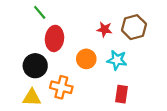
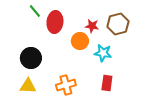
red ellipse: (54, 38) -> (55, 22), moved
orange circle: (86, 59) -> (80, 41), moved
orange cross: (61, 87) -> (66, 85), moved, turned -30

